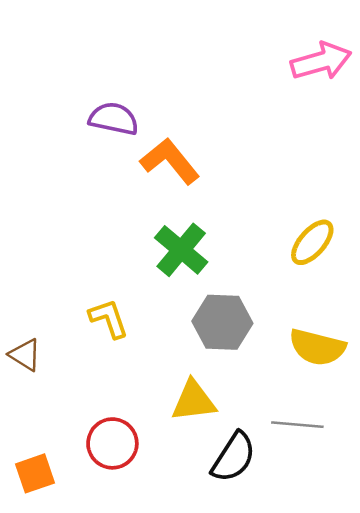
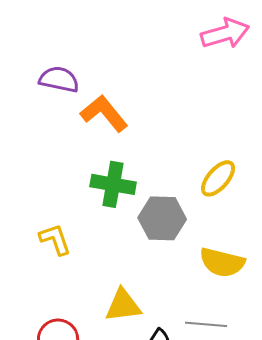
green cross: (181, 250) -> (113, 184), turned -30
gray hexagon: (222, 322) -> (162, 218), moved

